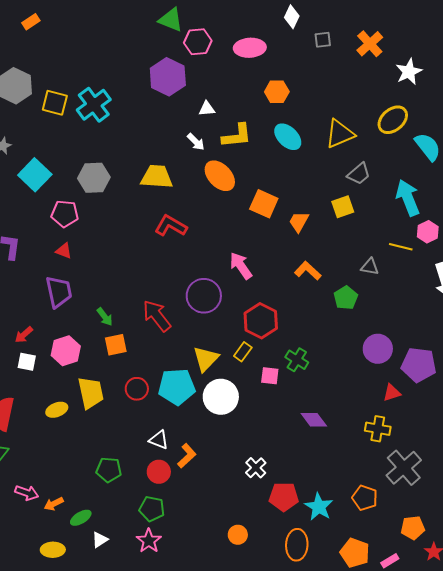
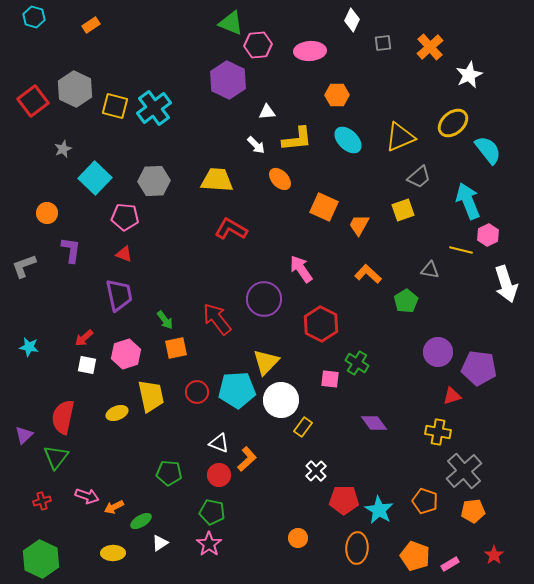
orange ellipse: (220, 176) -> (280, 179), size x0.7
yellow rectangle: (243, 352) -> (303, 427), moved
orange pentagon: (413, 528) -> (473, 511), moved

